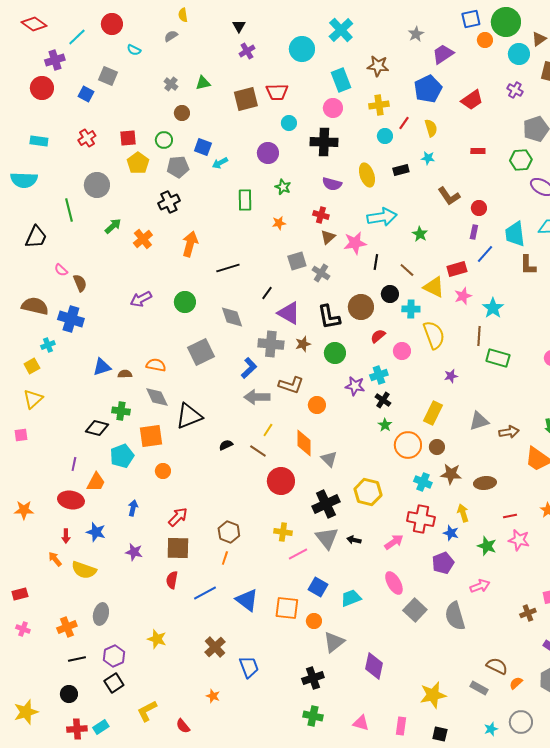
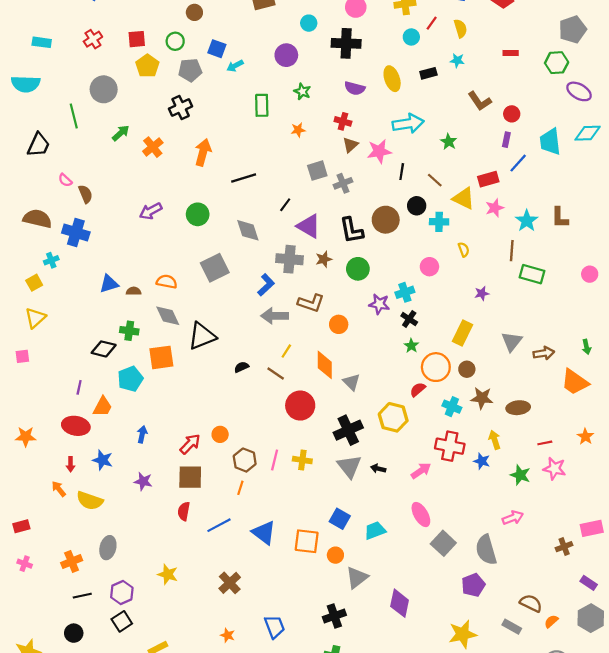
brown L-shape: (528, 265) -> (560, 218), moved
gray cross: (321, 273) -> (343, 183), turned 36
yellow semicircle: (434, 335) -> (464, 250), size x0.5
red semicircle: (378, 336) -> (418, 390), moved
gray triangle: (479, 421) -> (512, 341), turned -35
orange circle: (163, 471) -> (220, 434), moved
pink line: (298, 554) -> (275, 460), moved, turned -48
purple pentagon: (443, 563) -> (473, 585), moved
blue trapezoid: (249, 667) -> (275, 627), moved

